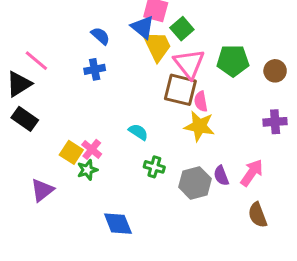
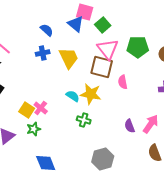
yellow trapezoid: (157, 46) -> (69, 58), moved
pink semicircle: (201, 101) -> (123, 82), moved
yellow star: (199, 126) -> (91, 94), moved
green star: (87, 170) -> (34, 129), moved
gray hexagon: (195, 183) -> (103, 159), moved
blue diamond: (118, 224) -> (46, 163), moved

